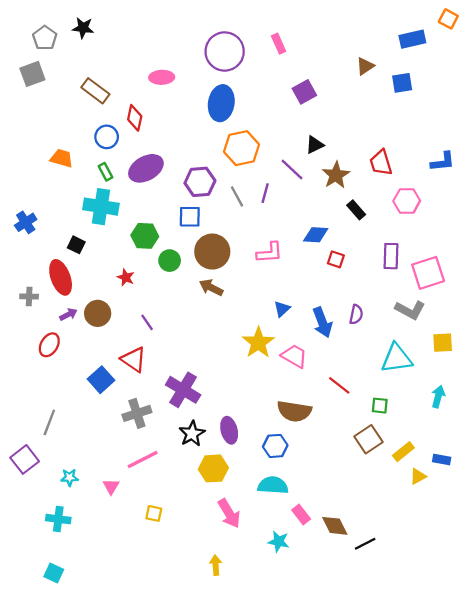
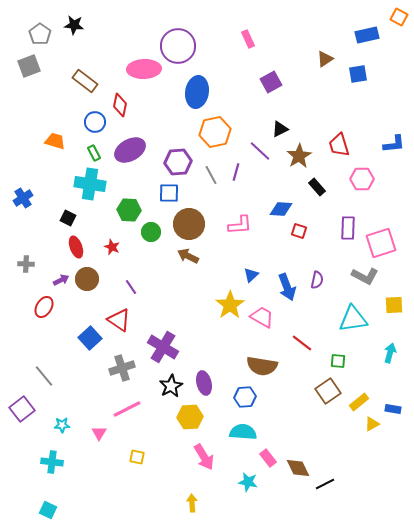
purple circle: (225, 51) -> (178, 46), moved
pink ellipse: (162, 77) -> (144, 69), size x1.5
red ellipse: (61, 277) -> (76, 247), moved, size x0.7
gray line: (49, 422) -> (44, 376), turned -60

